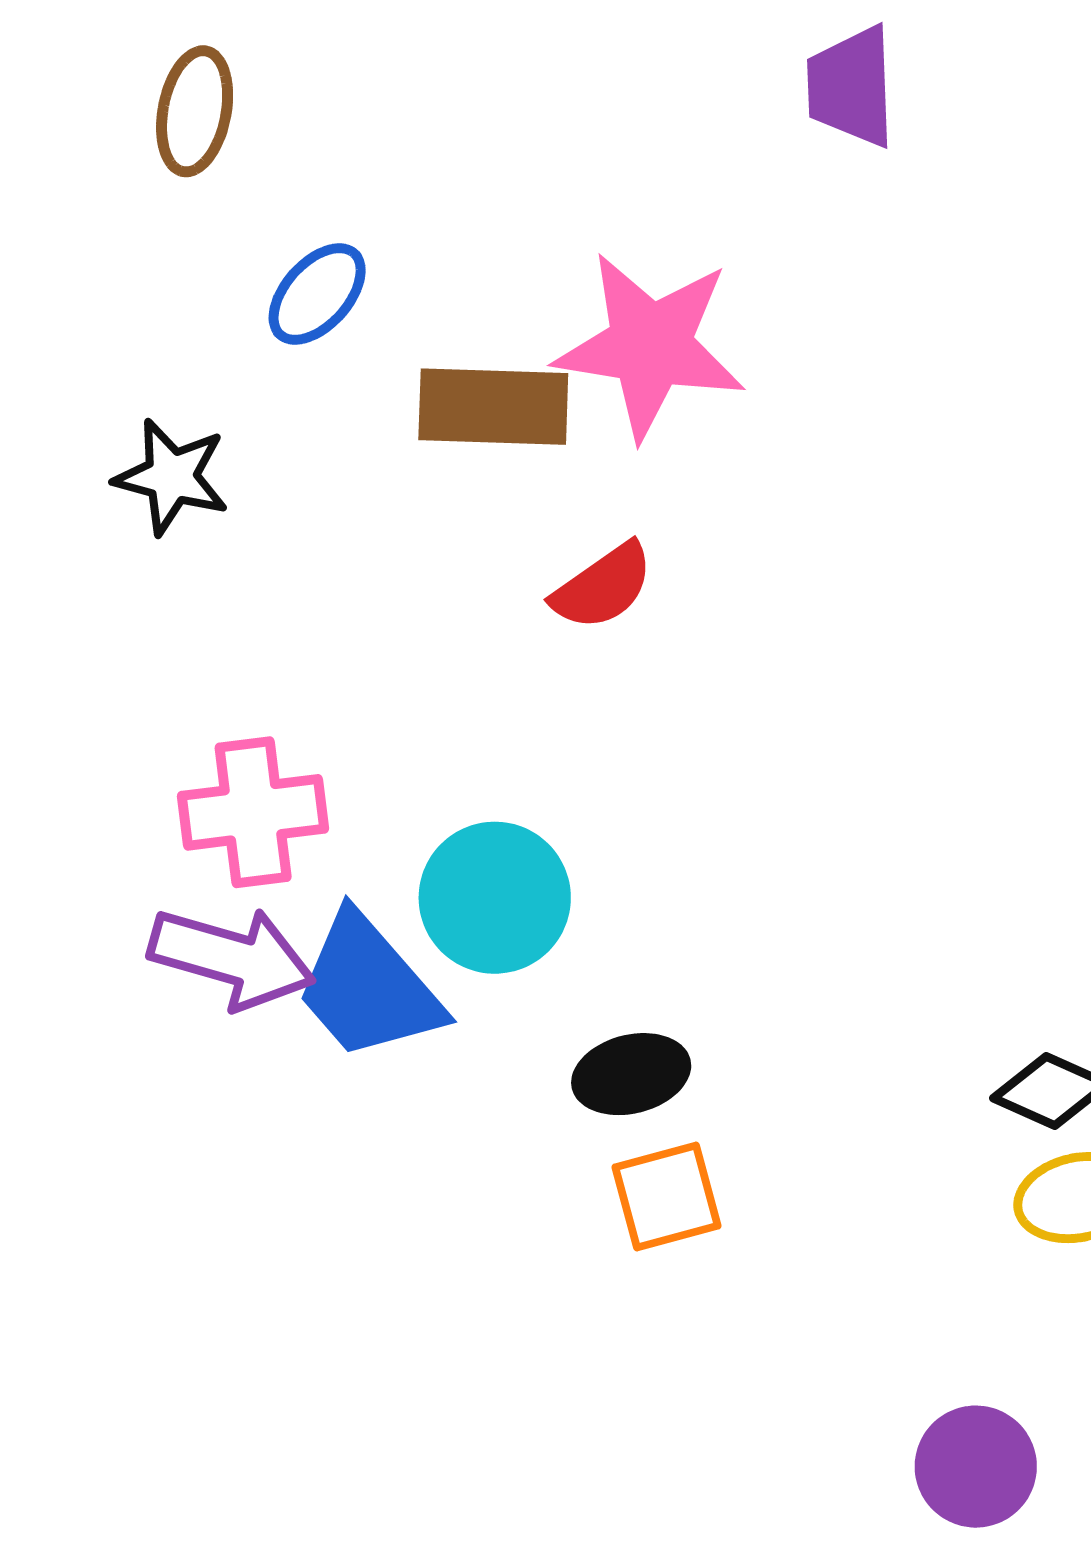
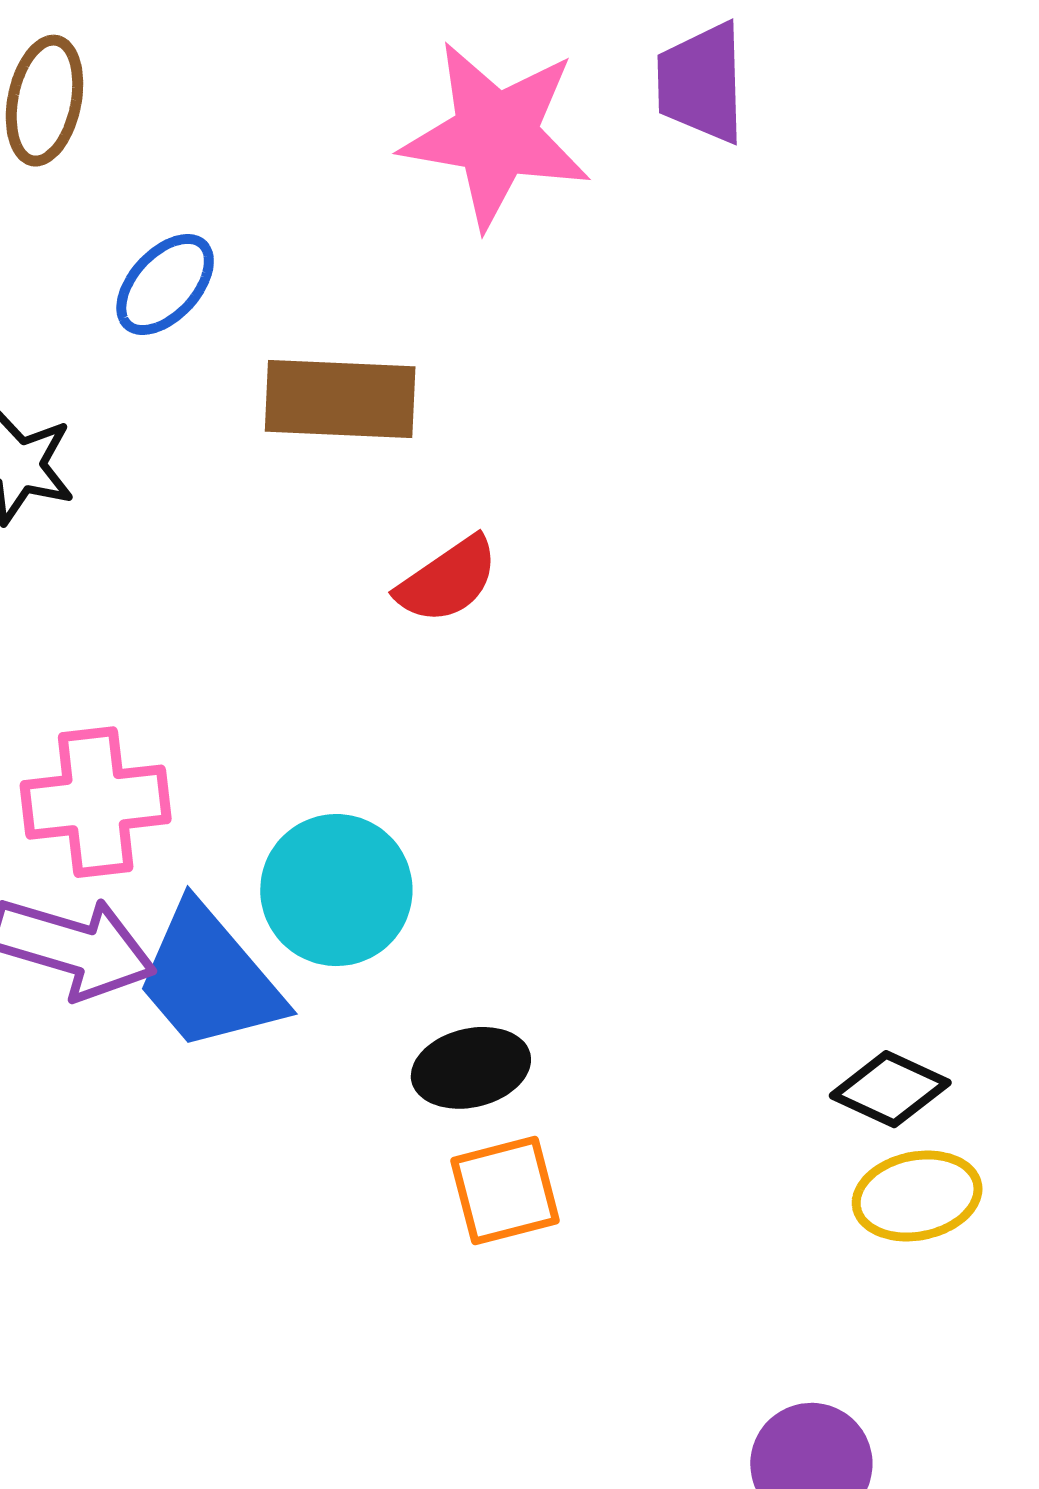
pink star: (650, 346) -> (496, 135), moved

